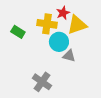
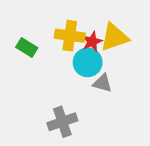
red star: (63, 13) -> (92, 42), moved
gray cross: (42, 82) -> (62, 122), turned 36

